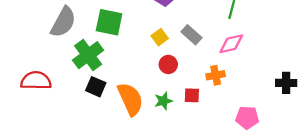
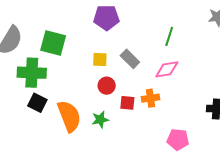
yellow square: (160, 37) -> (100, 60), turned 35
green cross: (88, 55) -> (32, 73), turned 36
red square: (192, 95) -> (127, 103), moved

